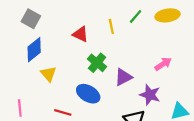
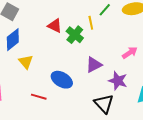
yellow line: (111, 26) -> (91, 23), moved
green cross: (97, 63) -> (75, 35), moved

